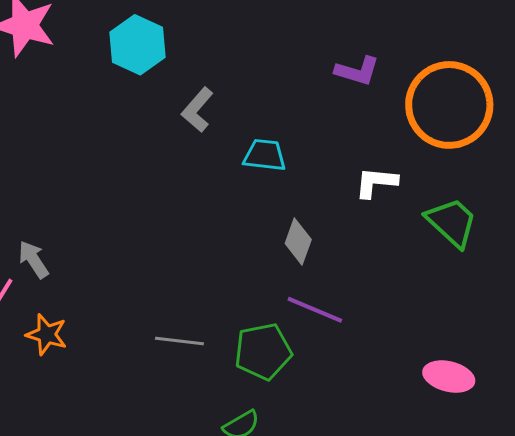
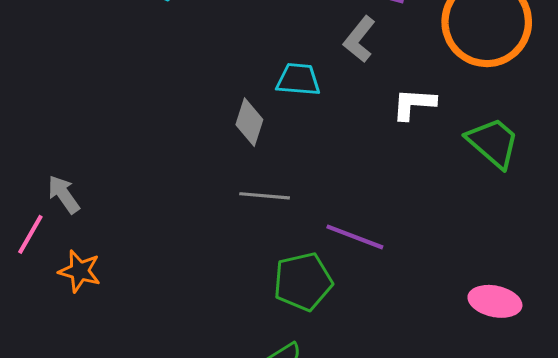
gray L-shape: (197, 110) -> (359, 39), moved
gray diamond: (298, 242) -> (249, 122), moved
gray line: (179, 341) -> (265, 196), moved

